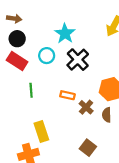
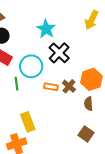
cyan circle: (47, 56) -> (31, 66), moved, size x1.5
brown cross: (86, 107) -> (69, 86), moved
brown square: (88, 148) -> (86, 134), moved

